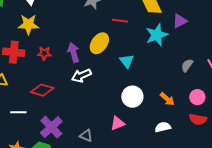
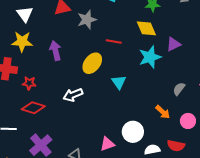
red star: (44, 53) -> (29, 83), moved
purple arrow: (74, 53) -> (55, 51), moved
white circle: (132, 97) -> (133, 132), moved
orange arrow: (167, 99) -> (163, 112), moved
red semicircle: (198, 119) -> (176, 146), moved

